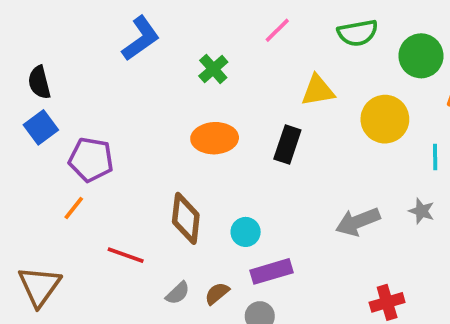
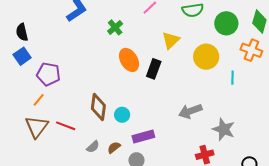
yellow triangle: (318, 90) -> (171, 40), turned -36
orange ellipse: (215, 138) -> (129, 60), moved, turned 60
gray star: (421, 211) -> (224, 129), moved, size x1.6
cyan circle: (246, 232) -> (122, 115), moved
brown triangle: (39, 286) -> (37, 127), moved

